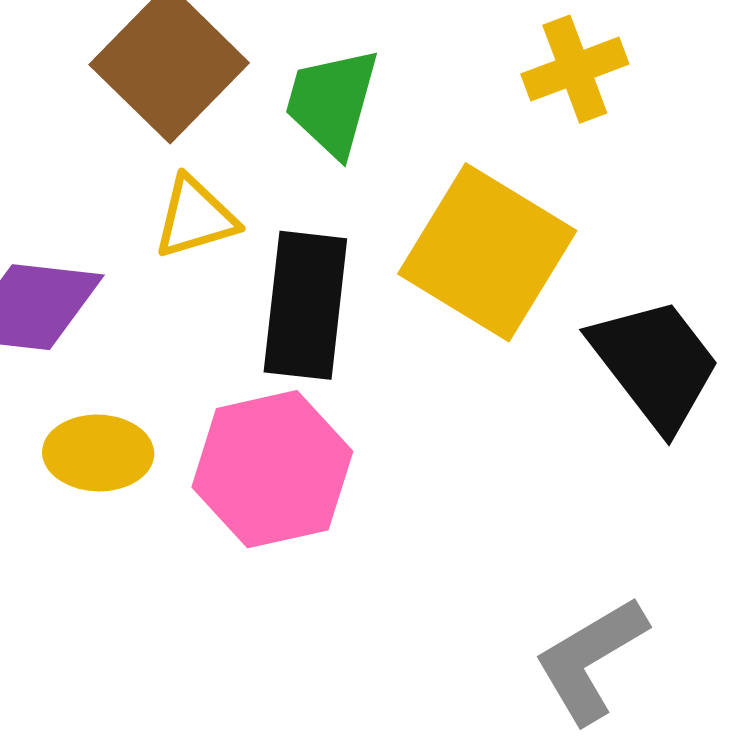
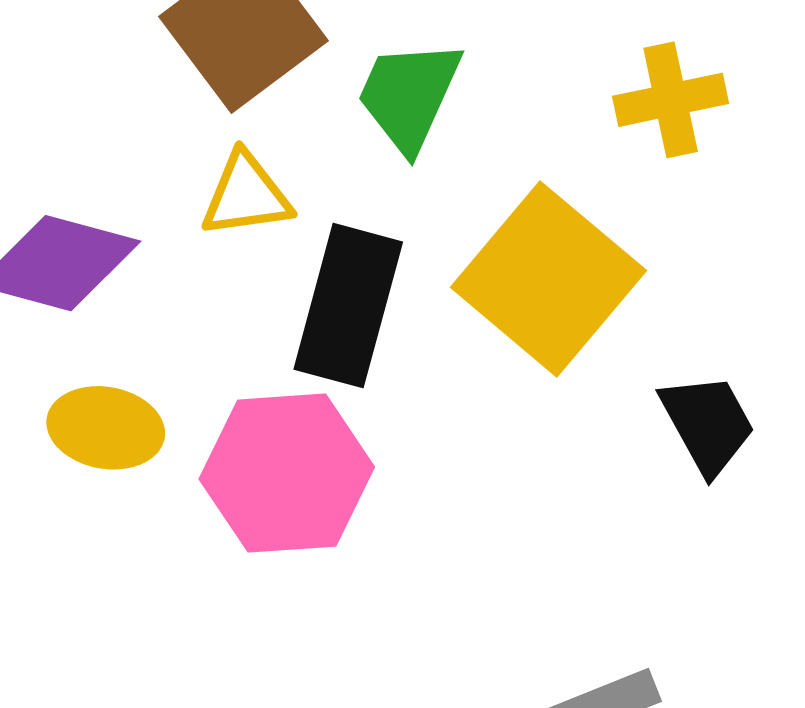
black trapezoid: (655, 364) -> (708, 424), size x0.7

